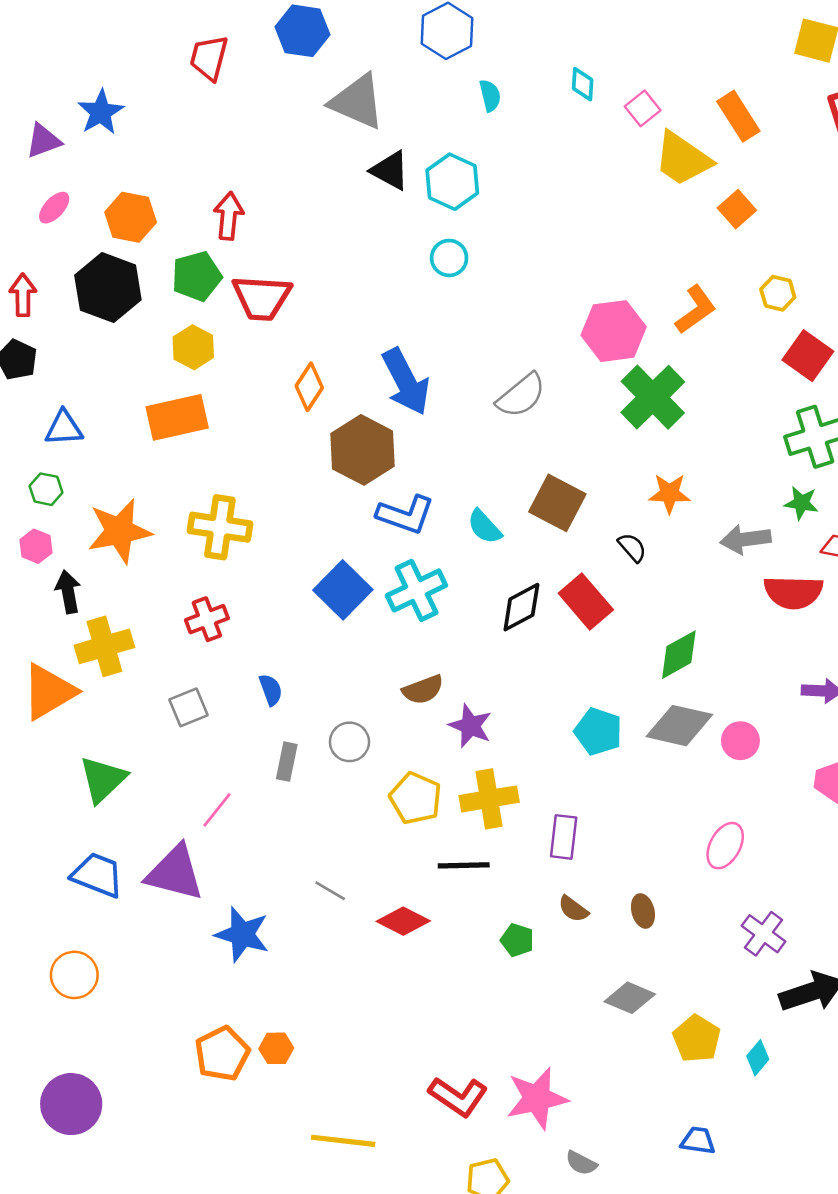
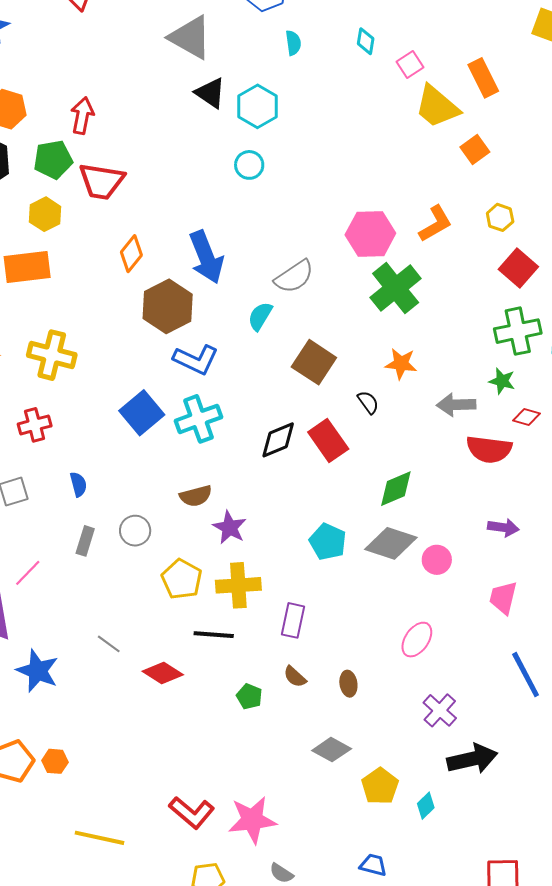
cyan semicircle: (485, 527) -> (260, 316), moved, turned 68

